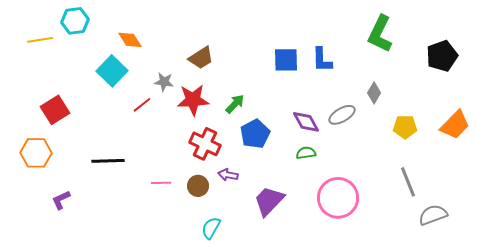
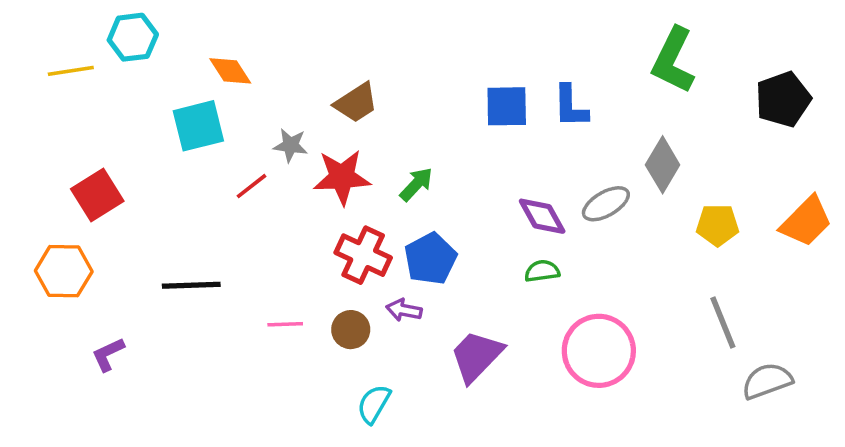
cyan square: (112, 71) -> (198, 126), turned 32
gray diamond: (374, 93) -> (663, 165), size x1.4
blue pentagon: (255, 134) -> (430, 259), moved

